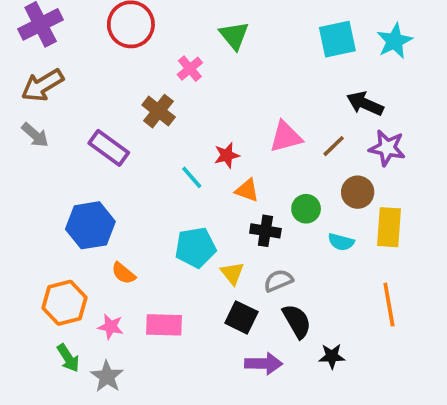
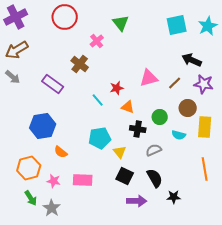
gray semicircle: (278, 281) -> (154, 150), moved

